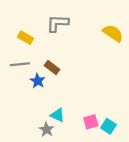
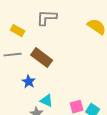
brown rectangle: (52, 68) -> (42, 58), size x1.5
blue star: (38, 81) -> (29, 82), moved

